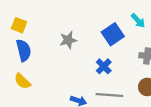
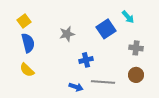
yellow square: (19, 25) -> (24, 21), turned 32
blue cross: (104, 66) -> (86, 60), moved, turned 32

